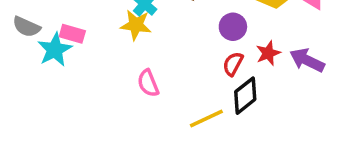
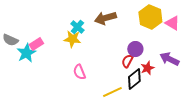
purple circle: (233, 27) -> (135, 49), moved
pink rectangle: (72, 34) -> (36, 44), turned -48
red star: (268, 53) -> (147, 68), moved

